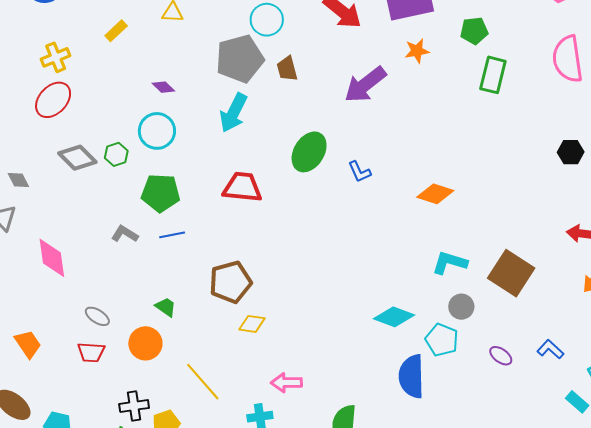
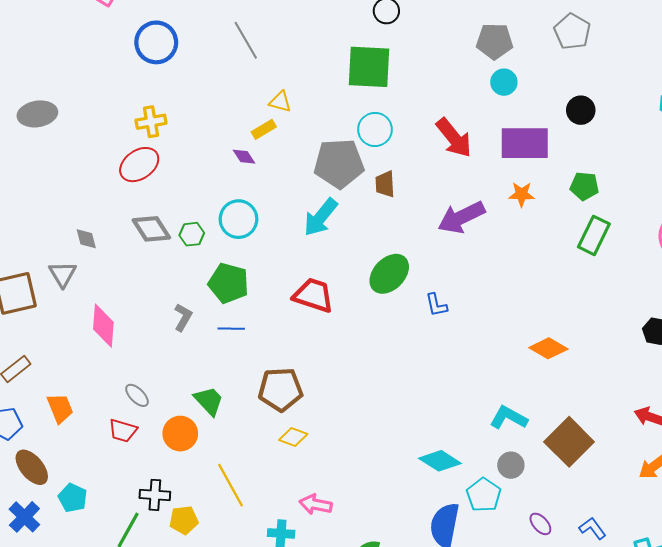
yellow rectangle: (116, 31) -> (264, 129), moved
purple diamond: (163, 87) -> (244, 157), moved
orange diamond: (435, 194) -> (548, 348), moved
gray L-shape: (125, 234) -> (183, 317), turned 76
green trapezoid: (166, 307) -> (209, 401), size x1.4

